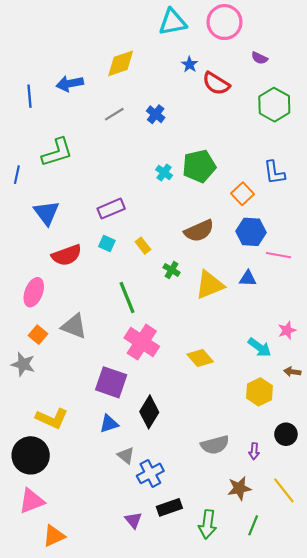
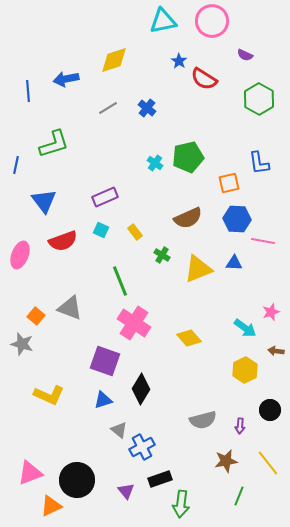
orange square: (243, 194) -> (229, 183), turned 30
pink ellipse: (34, 292) -> (20, 255), moved
black circle: (31, 455) -> (77, 480), moved
green arrow: (208, 524) -> (181, 504), moved

